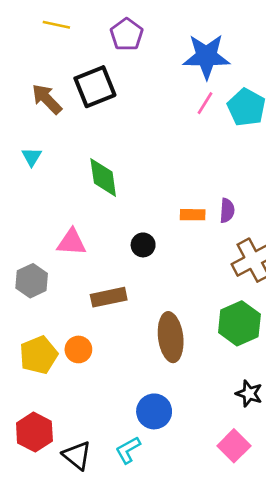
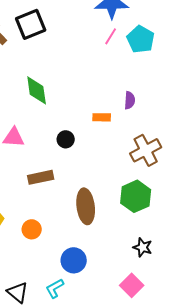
purple semicircle: (227, 211) -> (130, 100), moved
orange circle: (78, 349) -> (32, 229), moved

